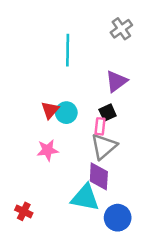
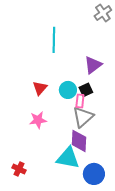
gray cross: (121, 29) -> (103, 13), moved
cyan circle: (66, 113) -> (68, 90), moved

